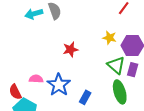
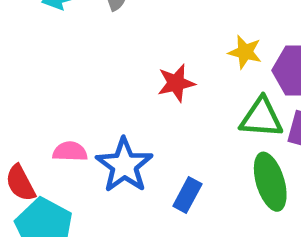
red star: (70, 49) -> (176, 83), moved
green triangle: (116, 65) -> (261, 118), turned -36

